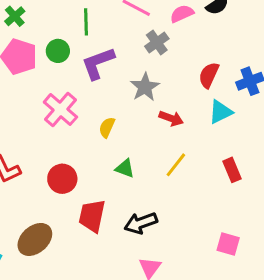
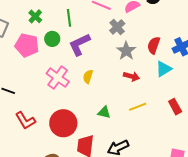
green cross: (15, 16) -> (35, 16), moved
gray star: (145, 87) -> (126, 51), moved
yellow semicircle: (107, 127) -> (88, 77), moved
yellow line: (176, 165) -> (138, 107), turned 36
red circle: (62, 179) -> (63, 123), size x1.4

